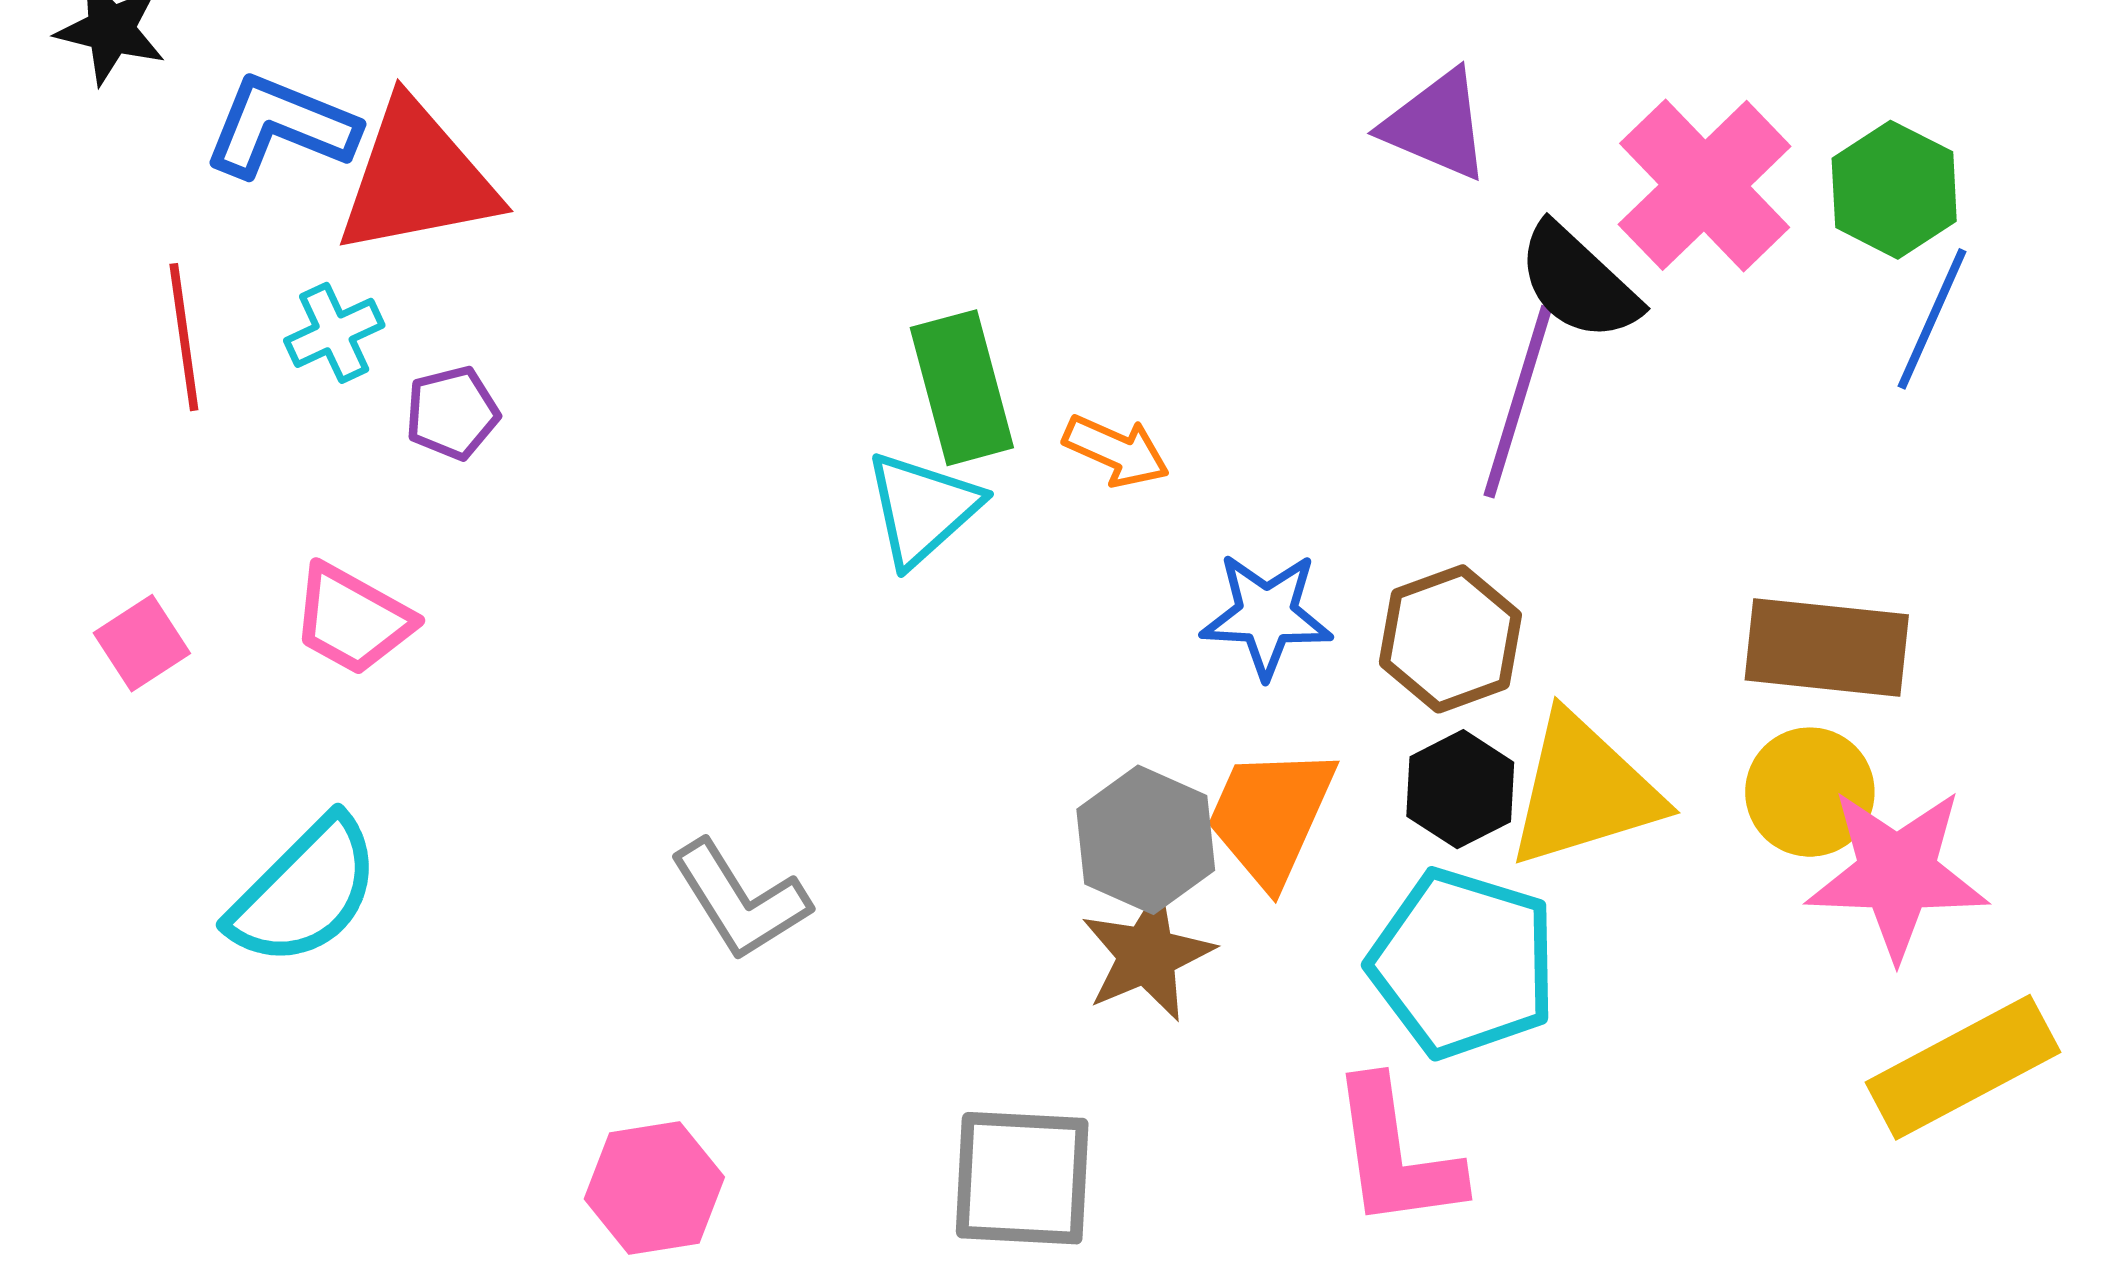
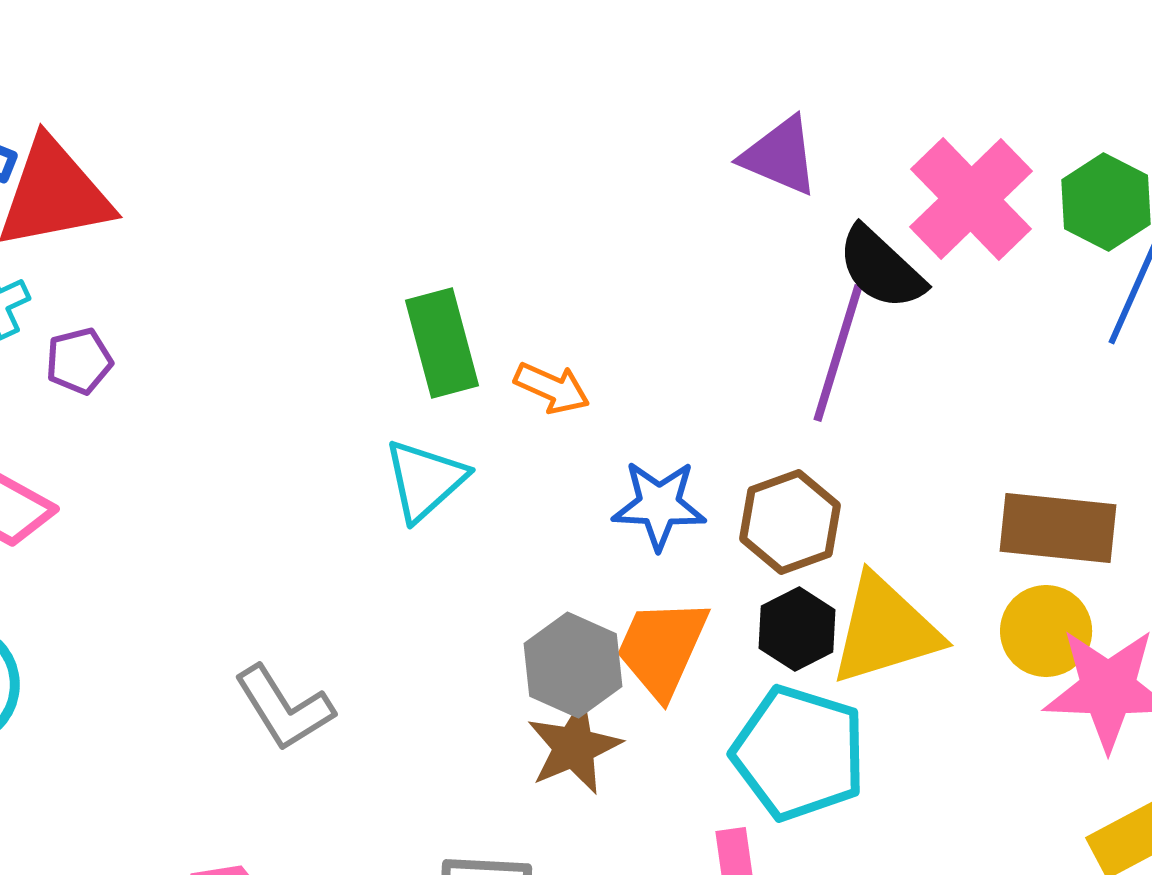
cyan triangle: (922, 508) -> (425, 480), moved

